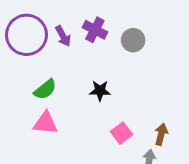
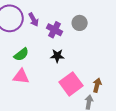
purple cross: (95, 30) -> (54, 30), moved
pink square: (122, 133) -> (71, 84), size x1.6

